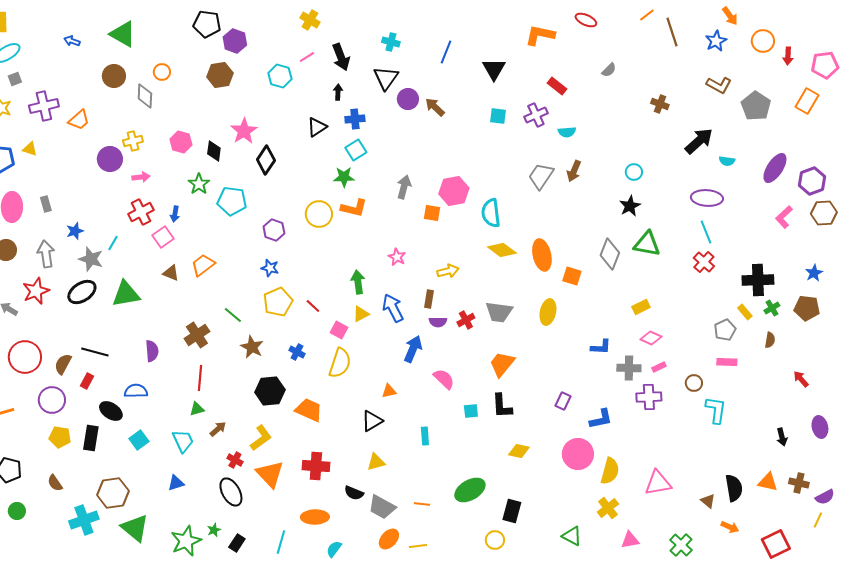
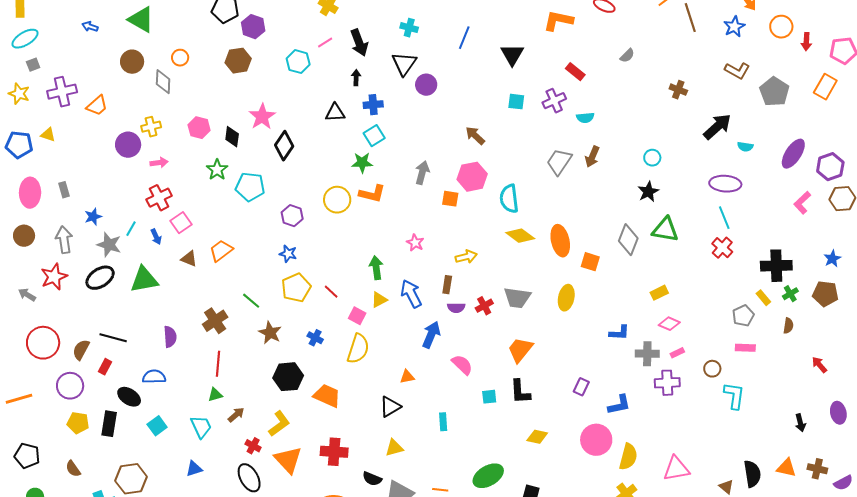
brown arrow: (435, 107) -> (475, 136), moved
black triangle: (317, 127) -> (335, 113), turned 30
blue arrow: (175, 214) -> (156, 237), moved, turned -35

